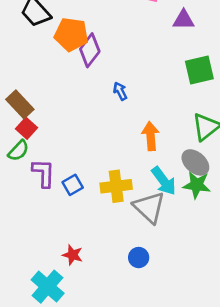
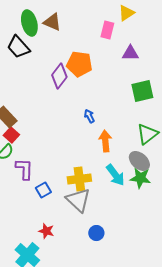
orange pentagon: (71, 34) -> (79, 64), moved
blue arrow: (120, 91) -> (89, 116), moved
blue square: (73, 185) -> (43, 190), moved
gray triangle: (149, 207) -> (78, 200), moved

